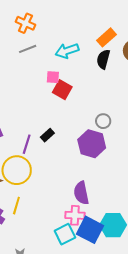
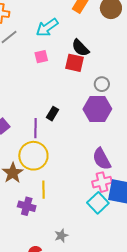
black semicircle: (103, 59) -> (80, 48), moved, turned -42
red square: (62, 90) -> (74, 63), moved

